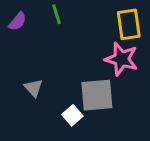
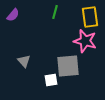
green line: (57, 14) -> (55, 12), moved, turned 32
white square: (72, 115) -> (51, 80), turned 32

